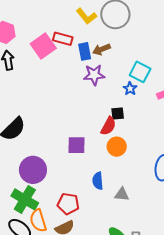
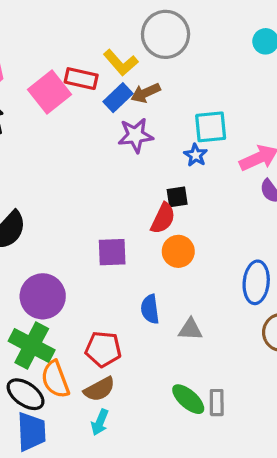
yellow L-shape: (86, 16) -> (121, 63), moved
blue rectangle: (85, 51) -> (118, 98), turned 60
cyan square: (140, 72) -> (211, 127), turned -30

